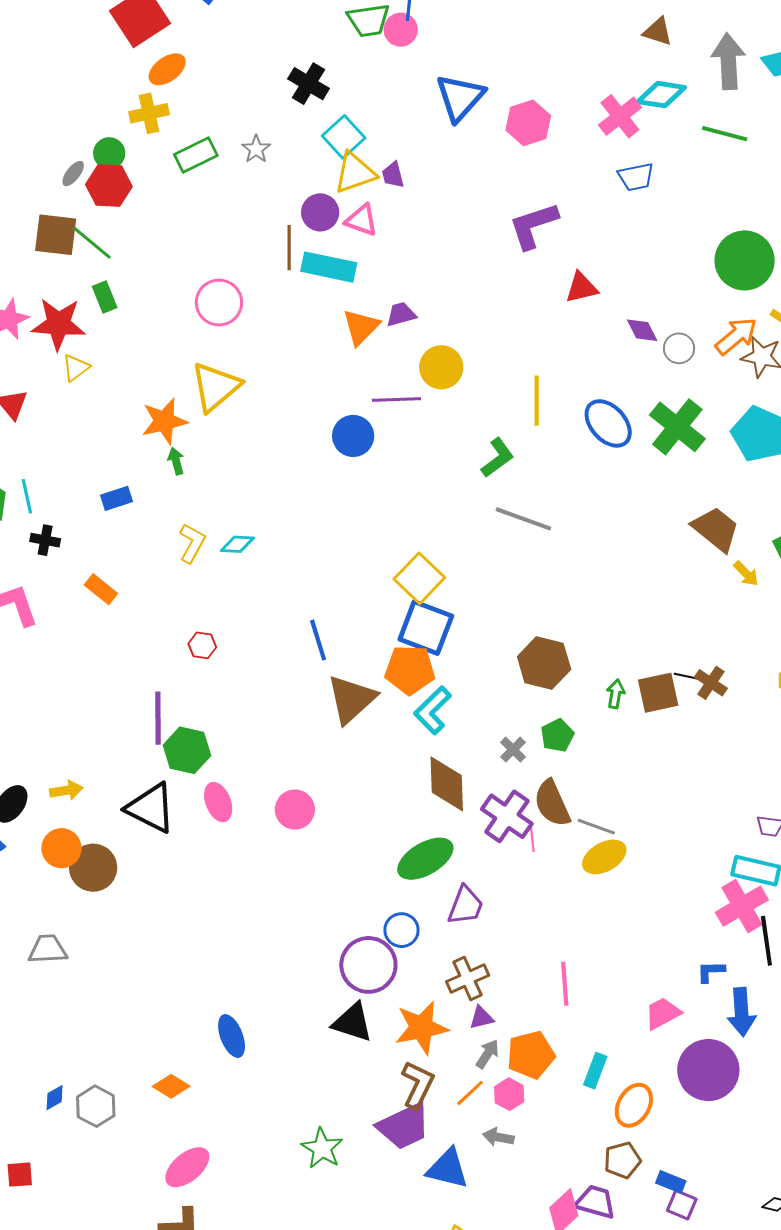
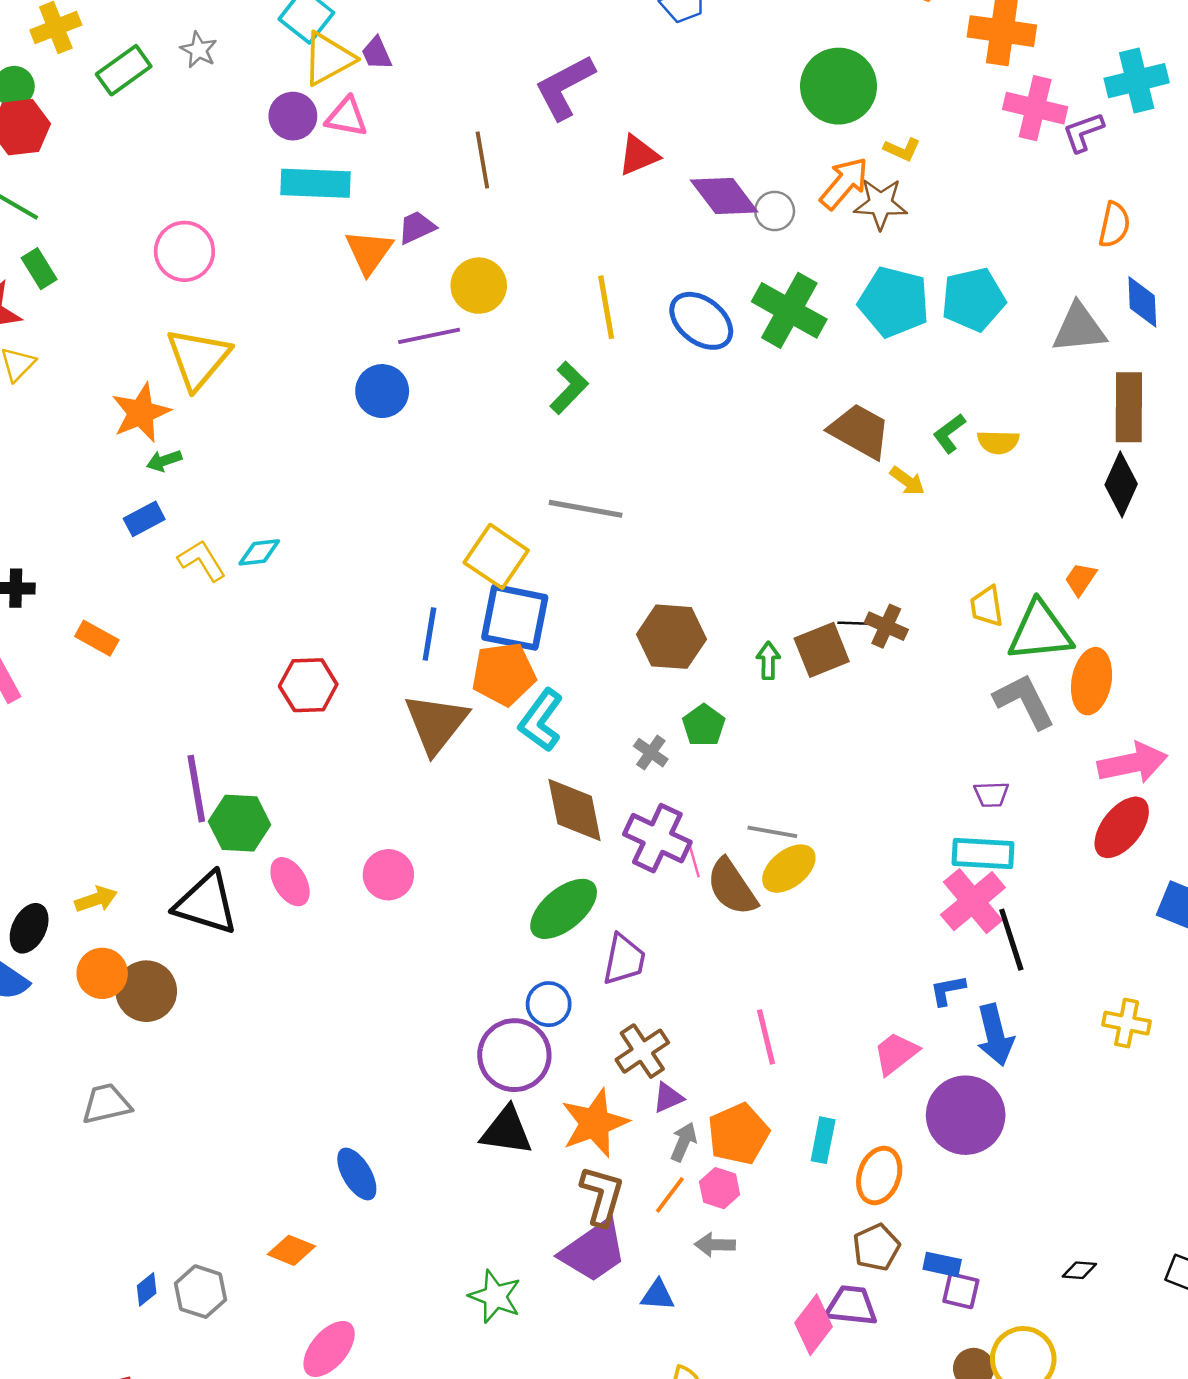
brown line: (289, 248) -> (482, 160), moved
purple diamond: (642, 330) -> (724, 196), size x1.6
green arrow: (176, 461) -> (164, 461), turned -84
blue rectangle: (116, 498) -> (144, 519), moved
gray line: (523, 519) -> (586, 509), moved
yellow L-shape: (192, 543) -> (202, 561), turned -51
blue line: (318, 640) -> (429, 634), moved, turned 36
red hexagon: (202, 645) -> (308, 685), moved, size x1.6
brown semicircle: (552, 803) -> (732, 887), moved
blue triangle: (448, 1169) -> (658, 1295), size x0.6

